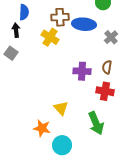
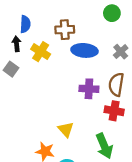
blue ellipse: (84, 24) -> (84, 50), moved
yellow cross: (50, 37) -> (41, 52), moved
brown semicircle: (107, 67) -> (116, 84), size x1.5

